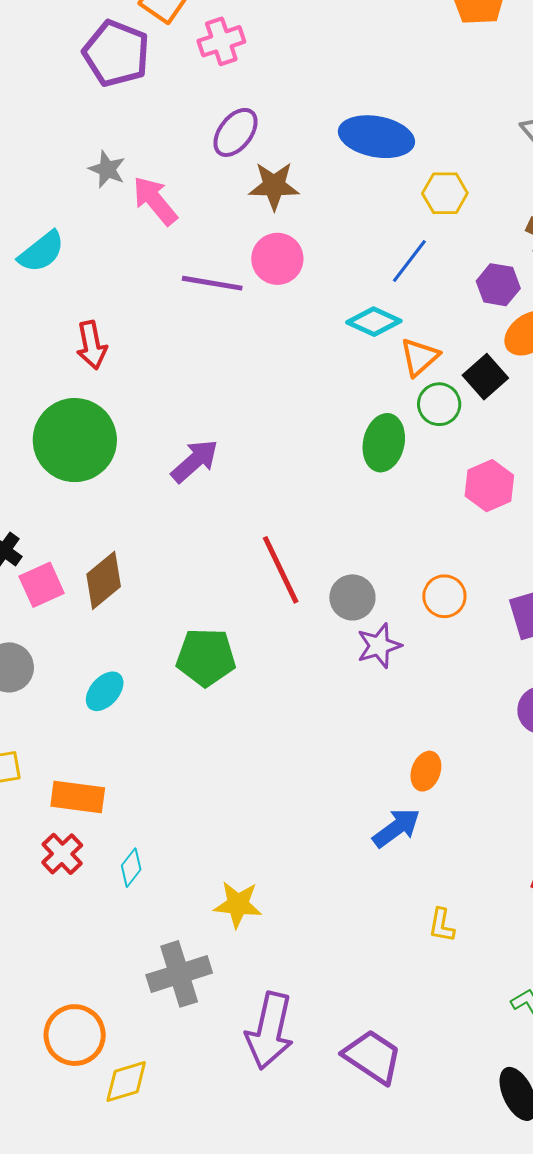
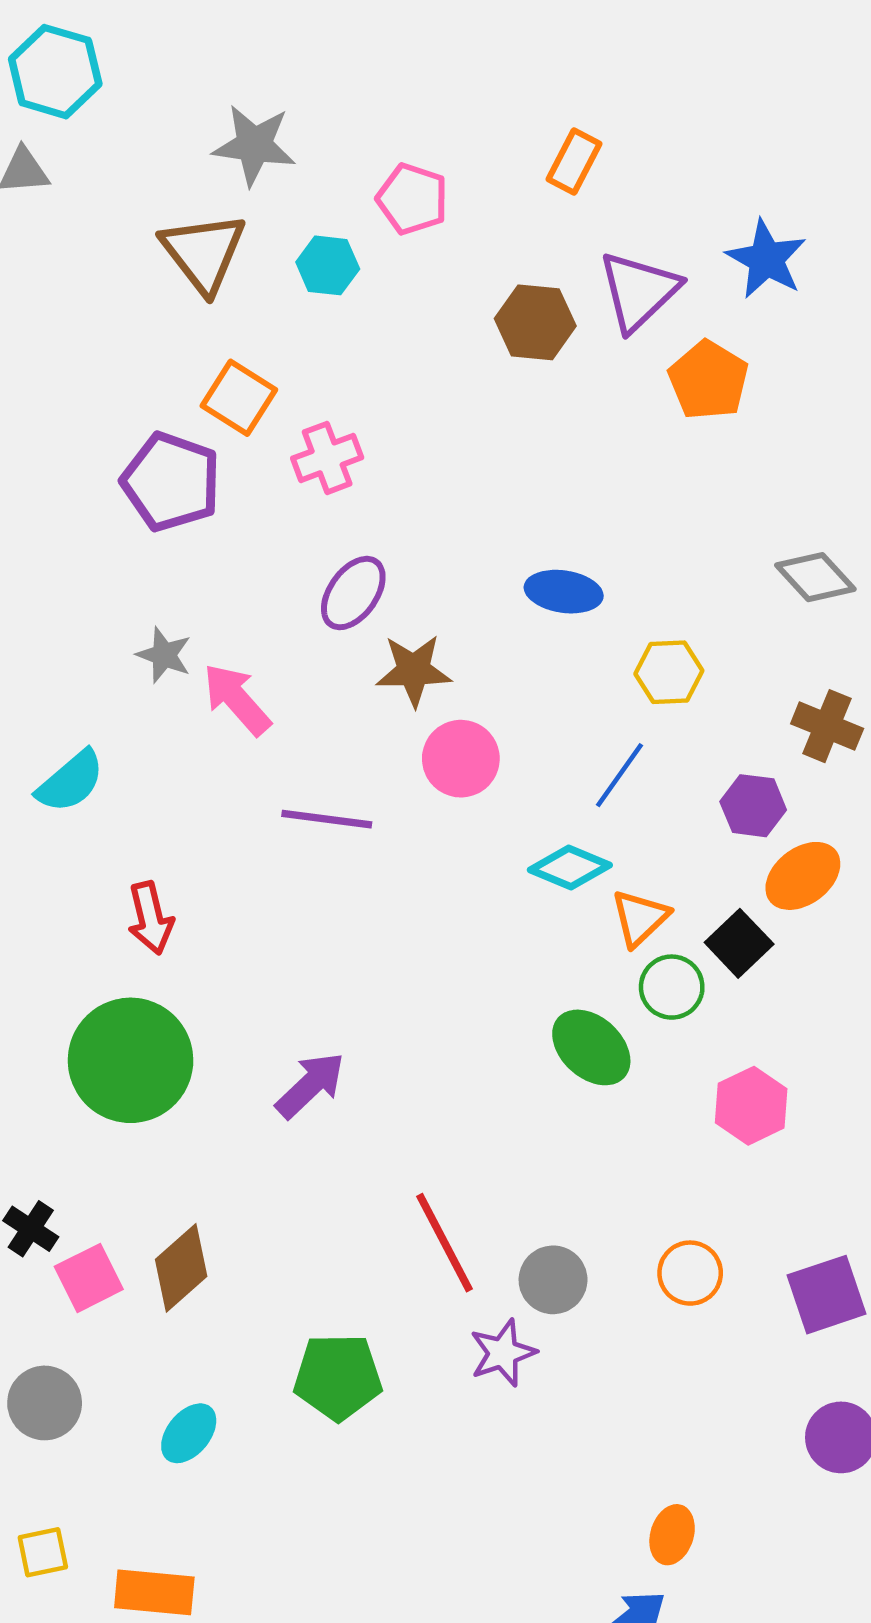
blue ellipse: (376, 137) -> (564, 592), size x0.7
pink circle: (277, 259) -> (461, 759), moved
green ellipse: (384, 443) -> (591, 1047), turned -58
purple star: (379, 646) -> (503, 1353), moved

